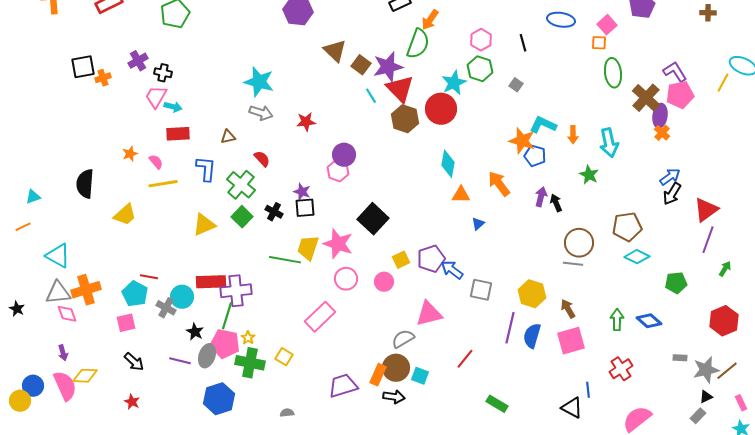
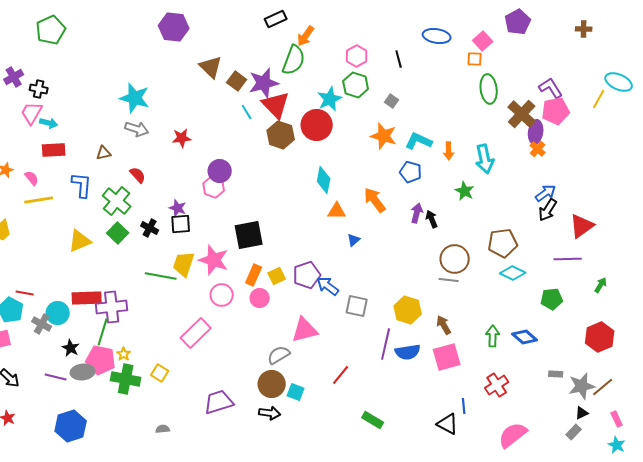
orange star: (522, 141) -> (384, 136), moved
black square: (373, 219) -> (249, 235), turned 36
purple line: (708, 240) -> (568, 259), moved, turned 68
blue semicircle: (532, 336) -> (408, 352), turned -115
gray ellipse: (207, 356) -> (83, 372), turned 65
orange rectangle: (378, 375) -> (254, 275), moved
blue hexagon: (219, 399) -> (71, 426), moved

